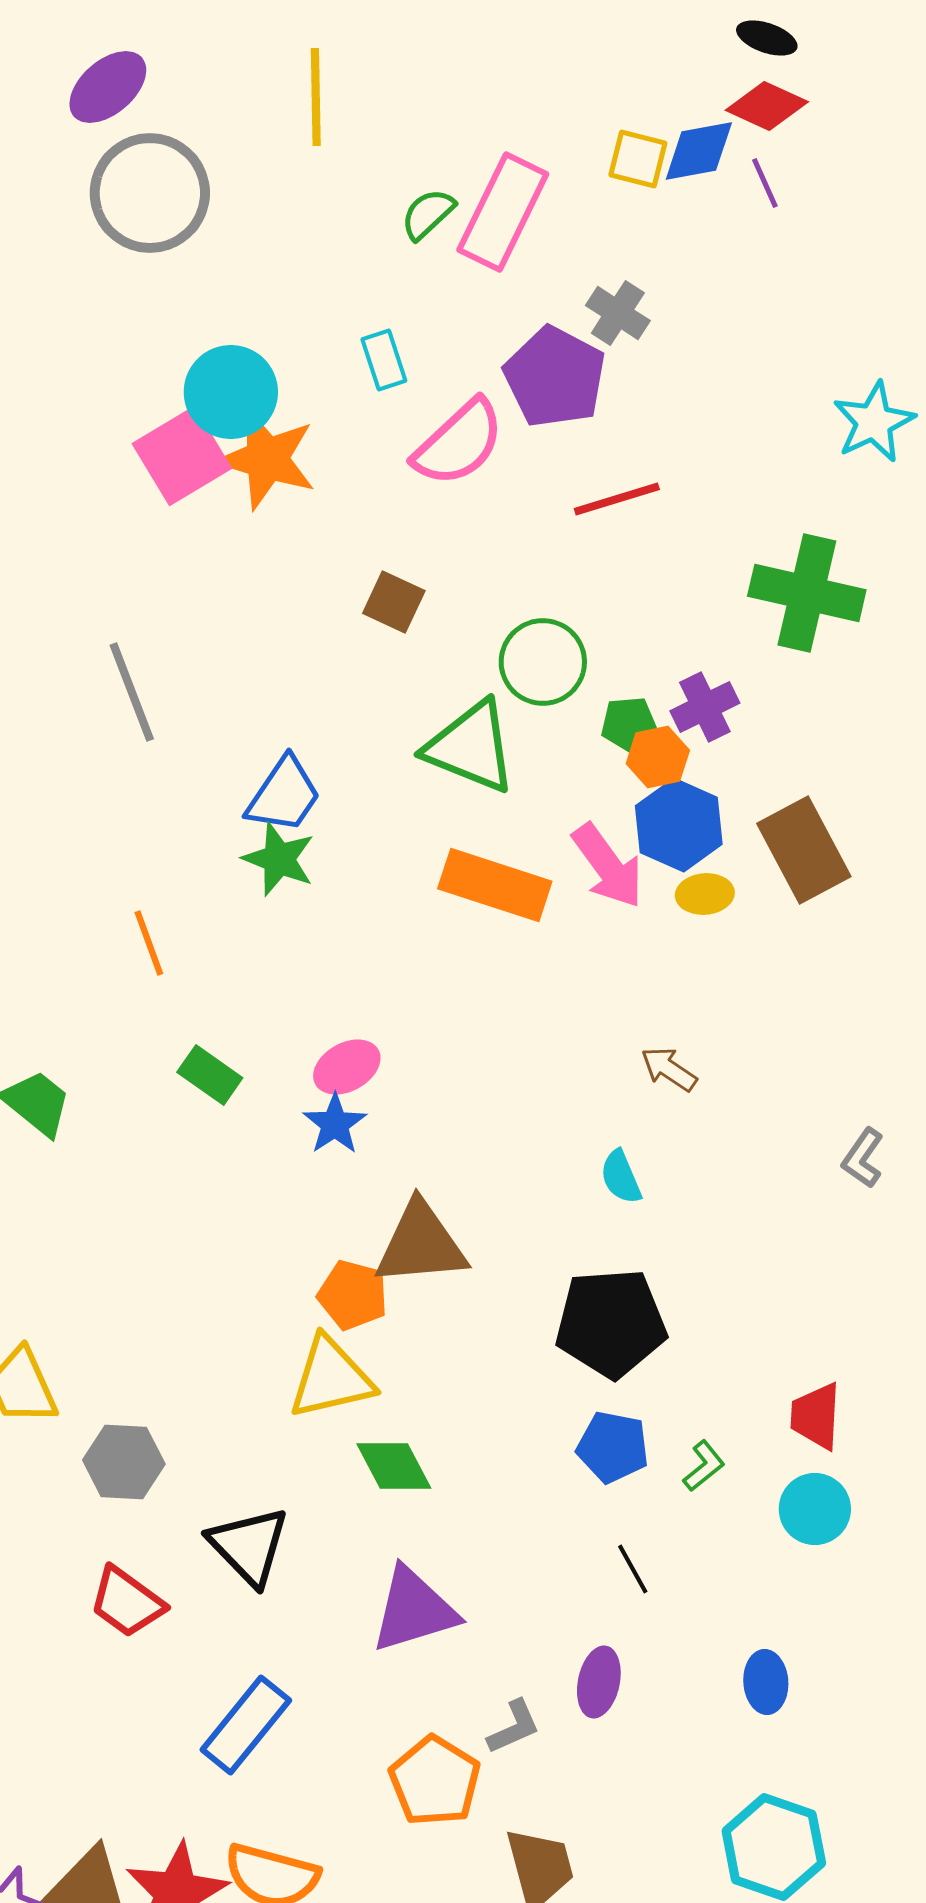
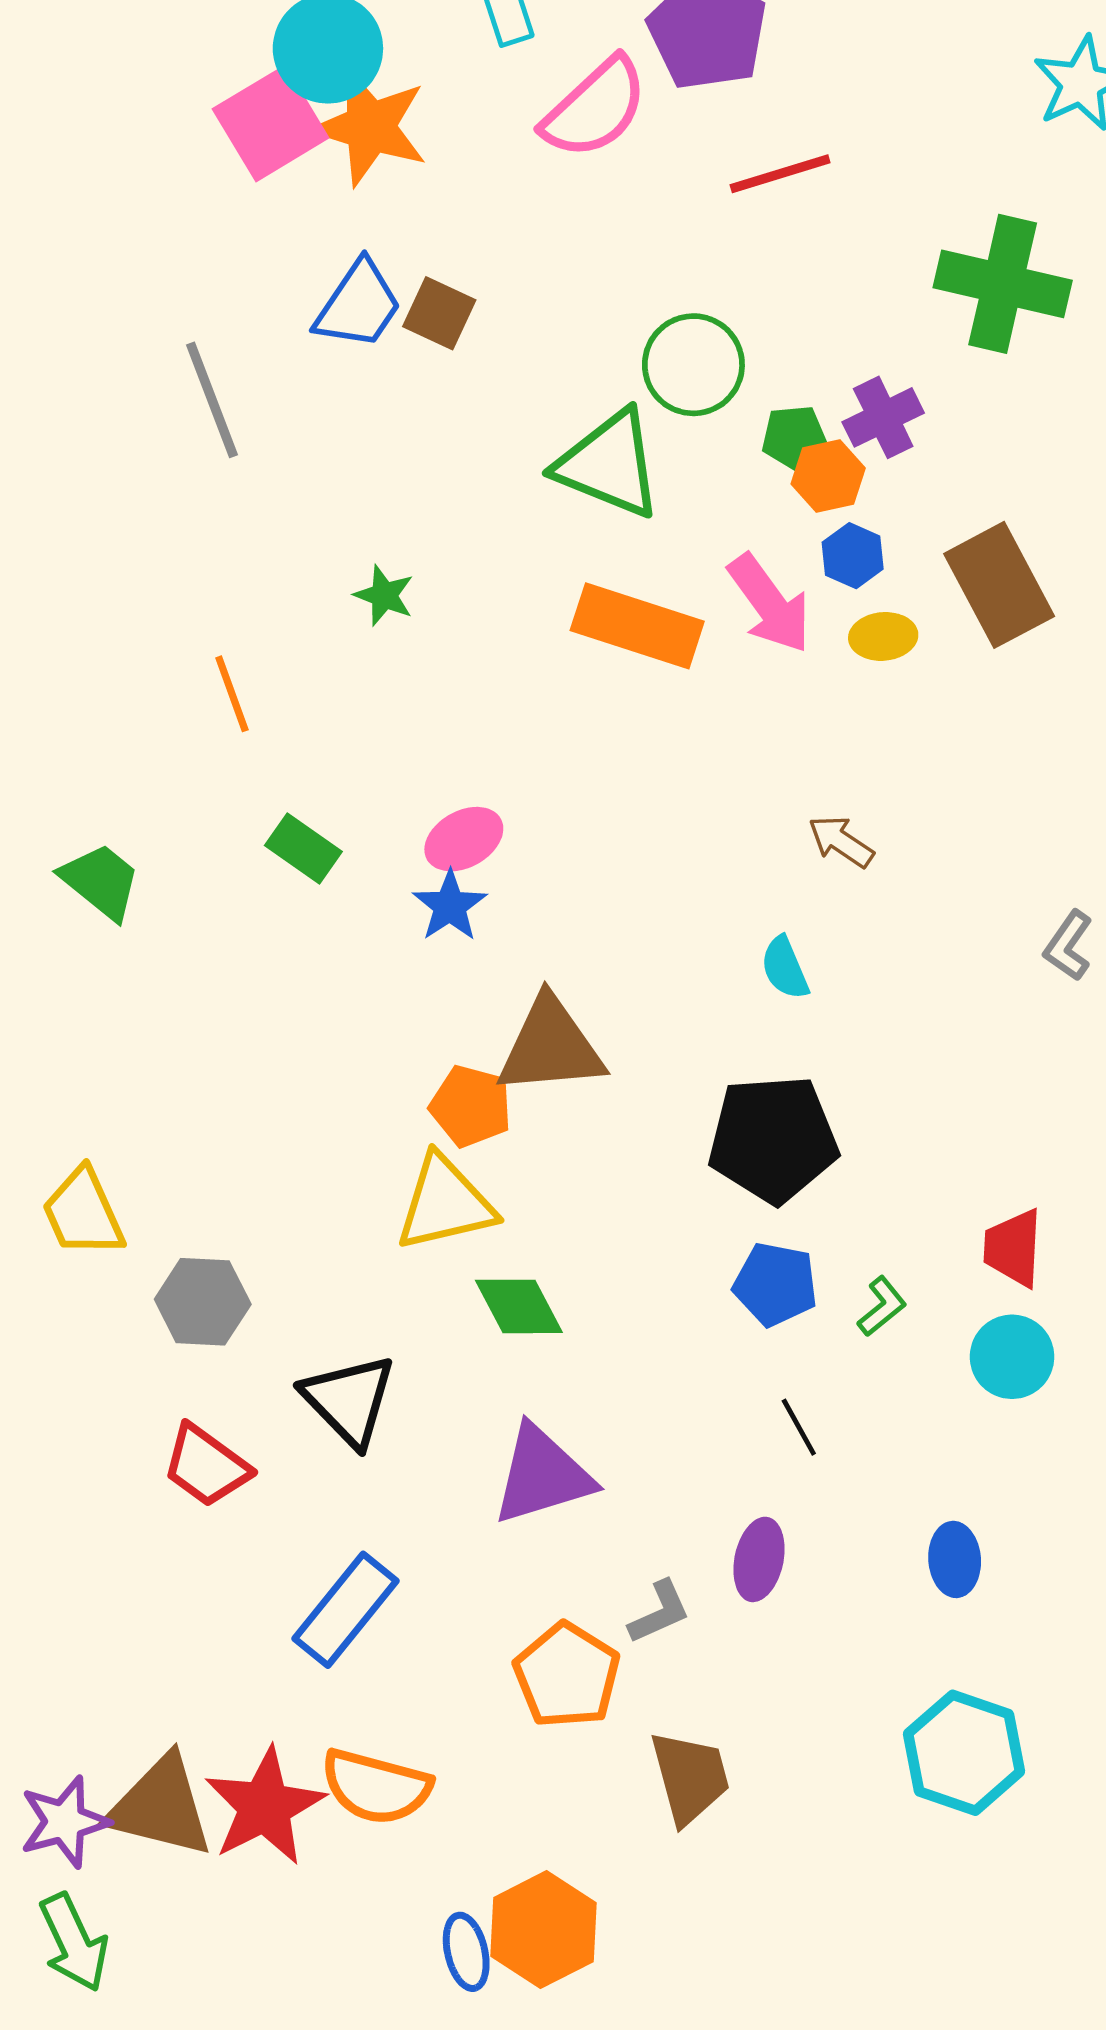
brown square: (394, 602) -> (439, 313), moved
blue trapezoid: (284, 795) -> (358, 305), moved
blue hexagon: (679, 825) -> (853, 556), size x0.6
green star: (279, 859) -> (384, 595), size x0.7

